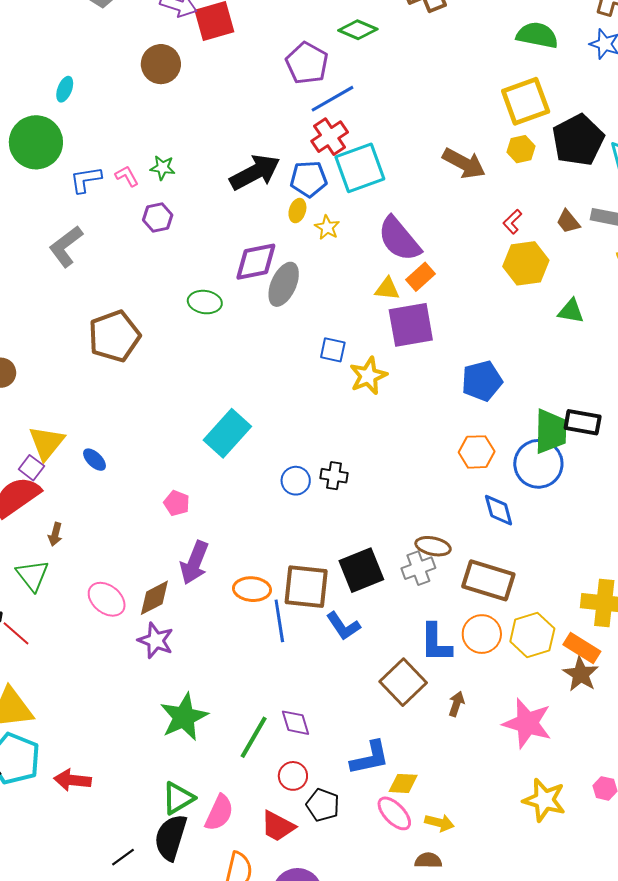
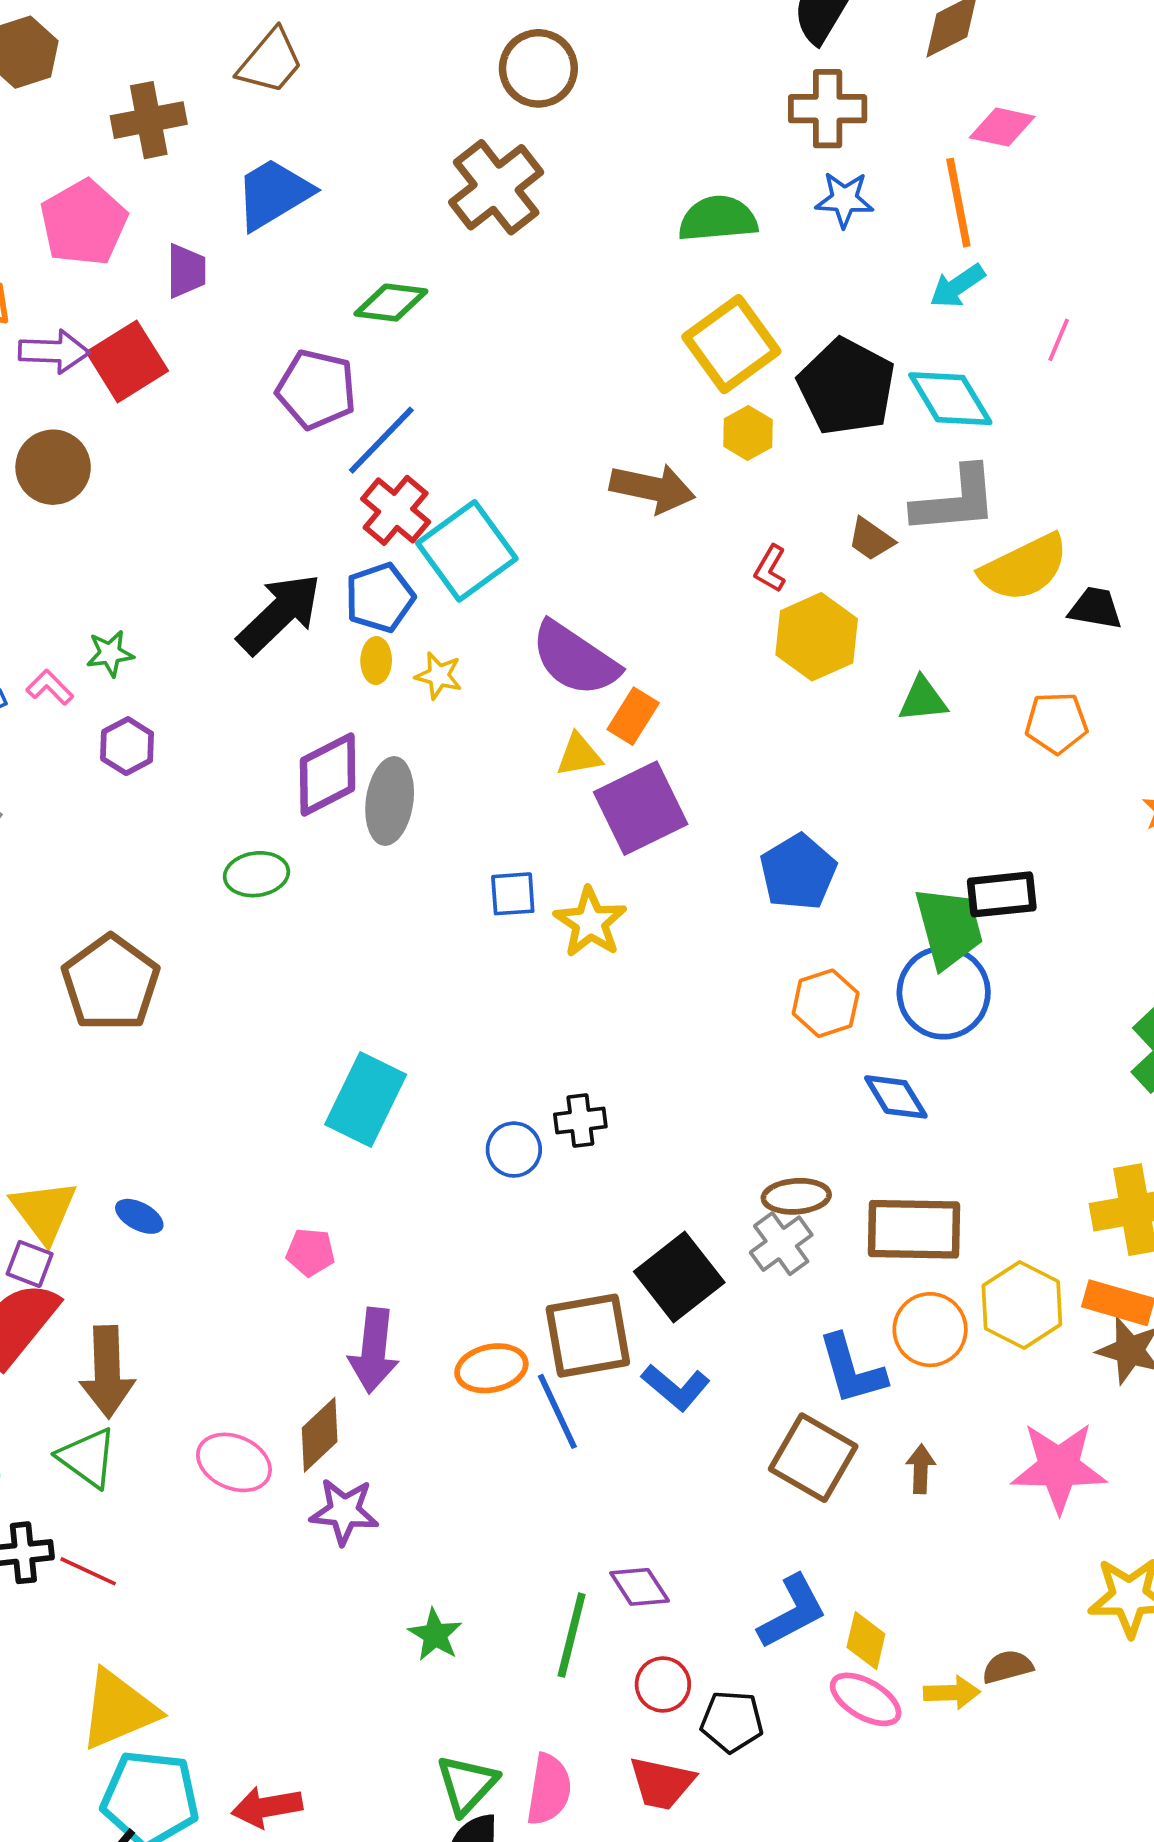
brown arrow: (55, 534) -> (107, 1372), size x2.0
green star: (184, 717) -> (435, 1635), size x0.6
yellow diamond: (403, 783) -> (866, 1641), turned -64
brown semicircle: (428, 860) -> (1007, 1667), moved

